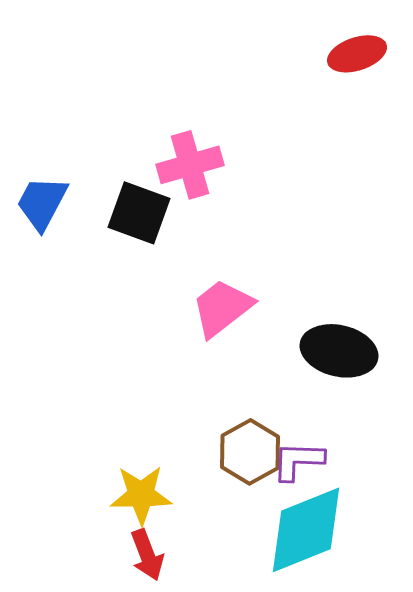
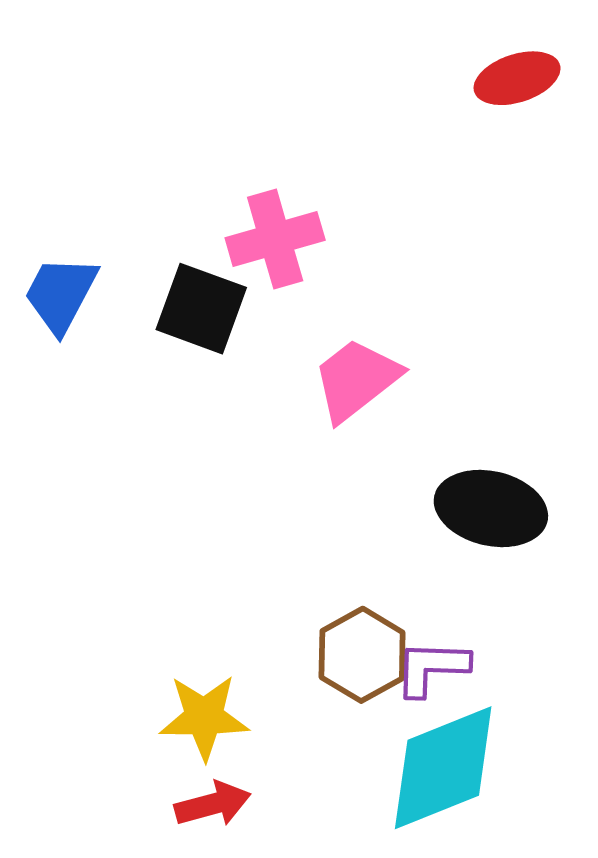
pink trapezoid: (222, 308) -> (356, 380), moved
red arrow: (147, 555) -> (213, 804), turned -84

